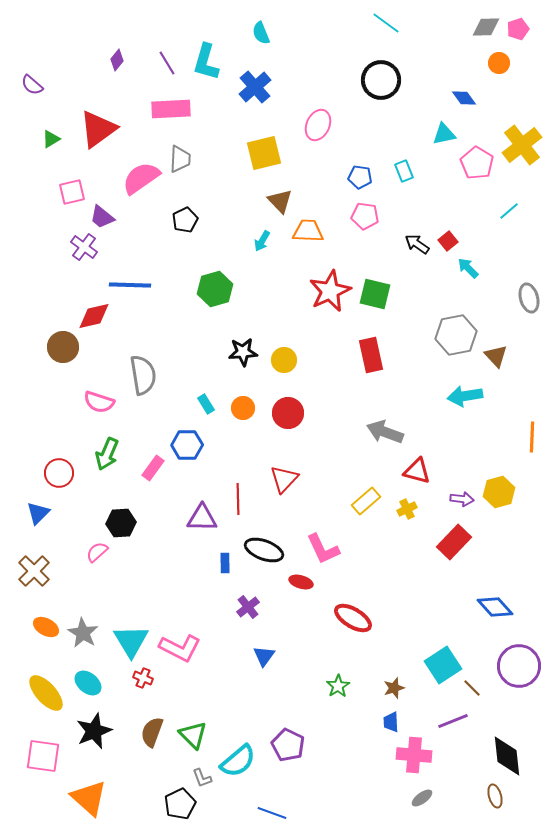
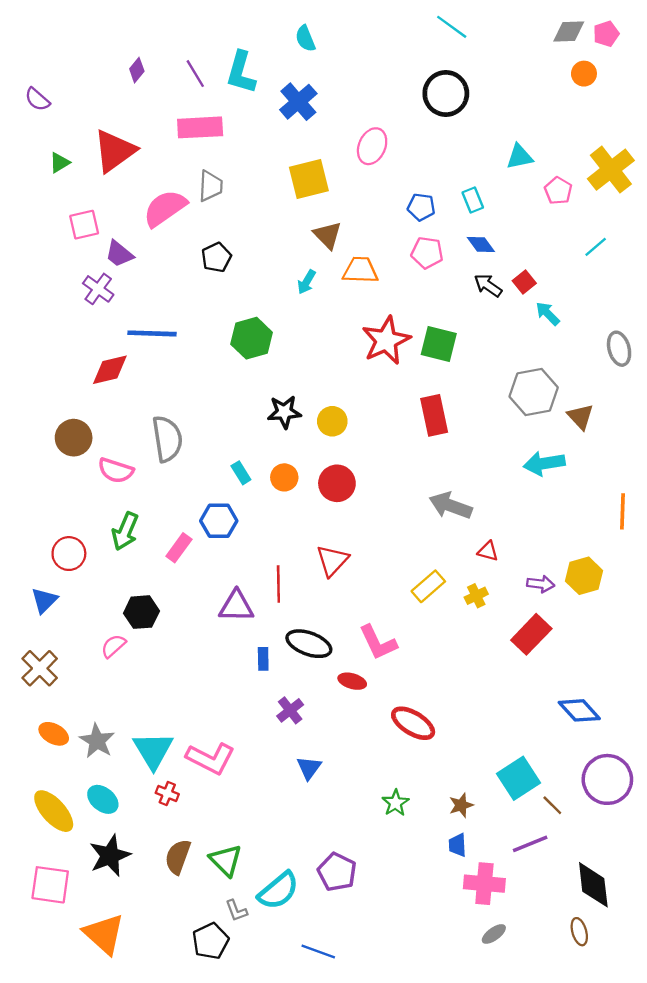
blue diamond: (464, 98) -> (481, 245), moved
pink pentagon: (477, 163) -> (558, 191), size x0.7
brown circle: (63, 347) -> (74, 438), moved
red triangle: (417, 471) -> (488, 551), size x0.7

